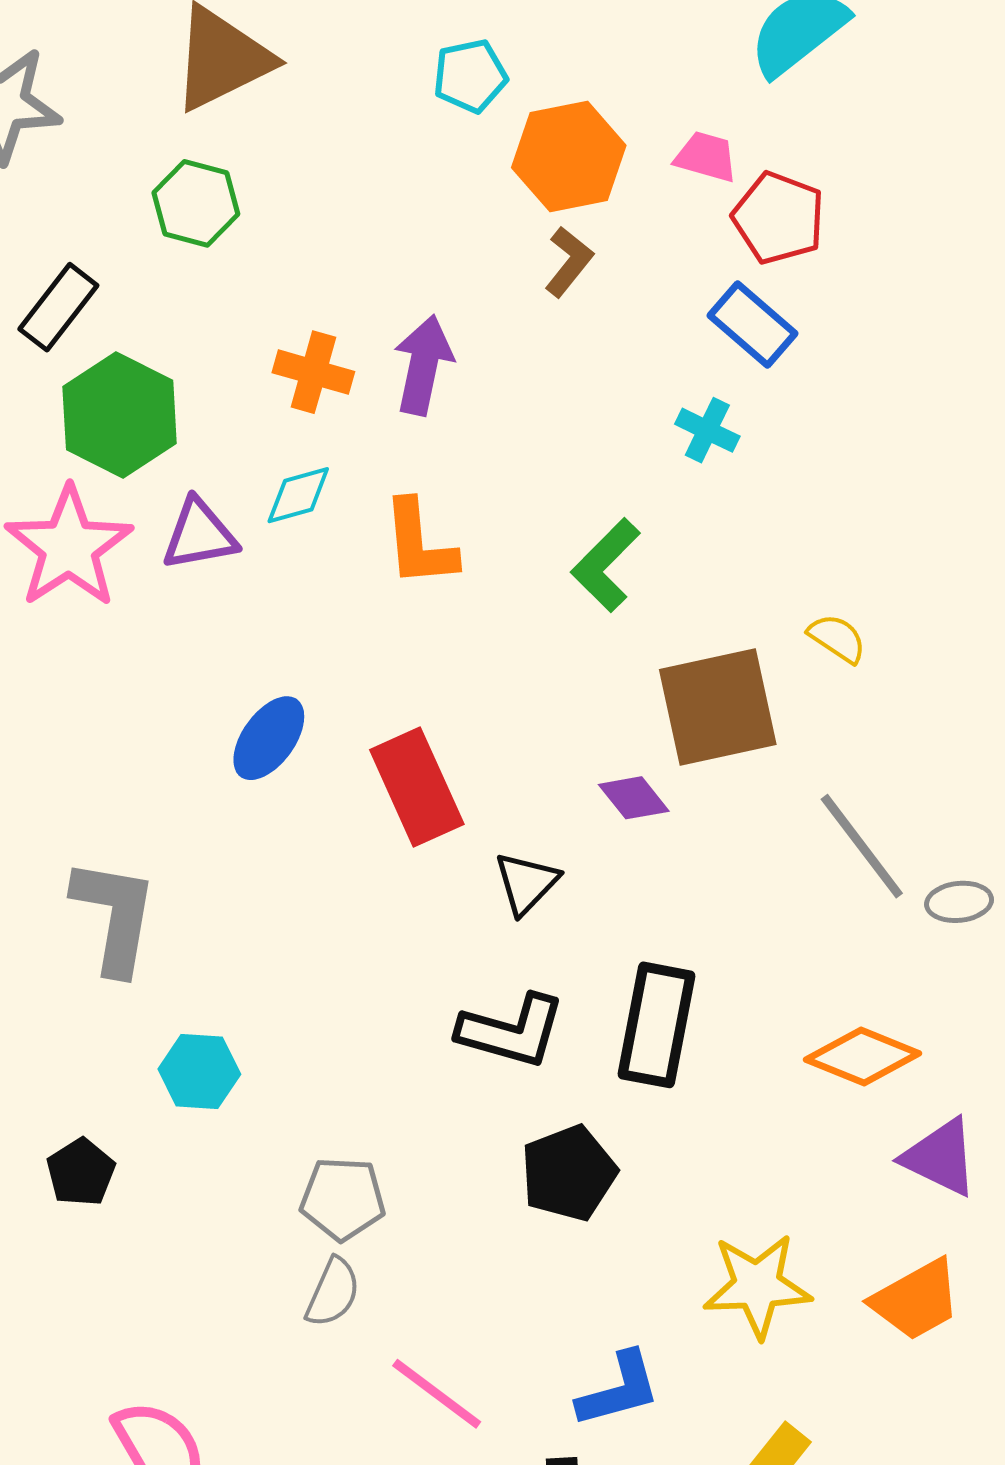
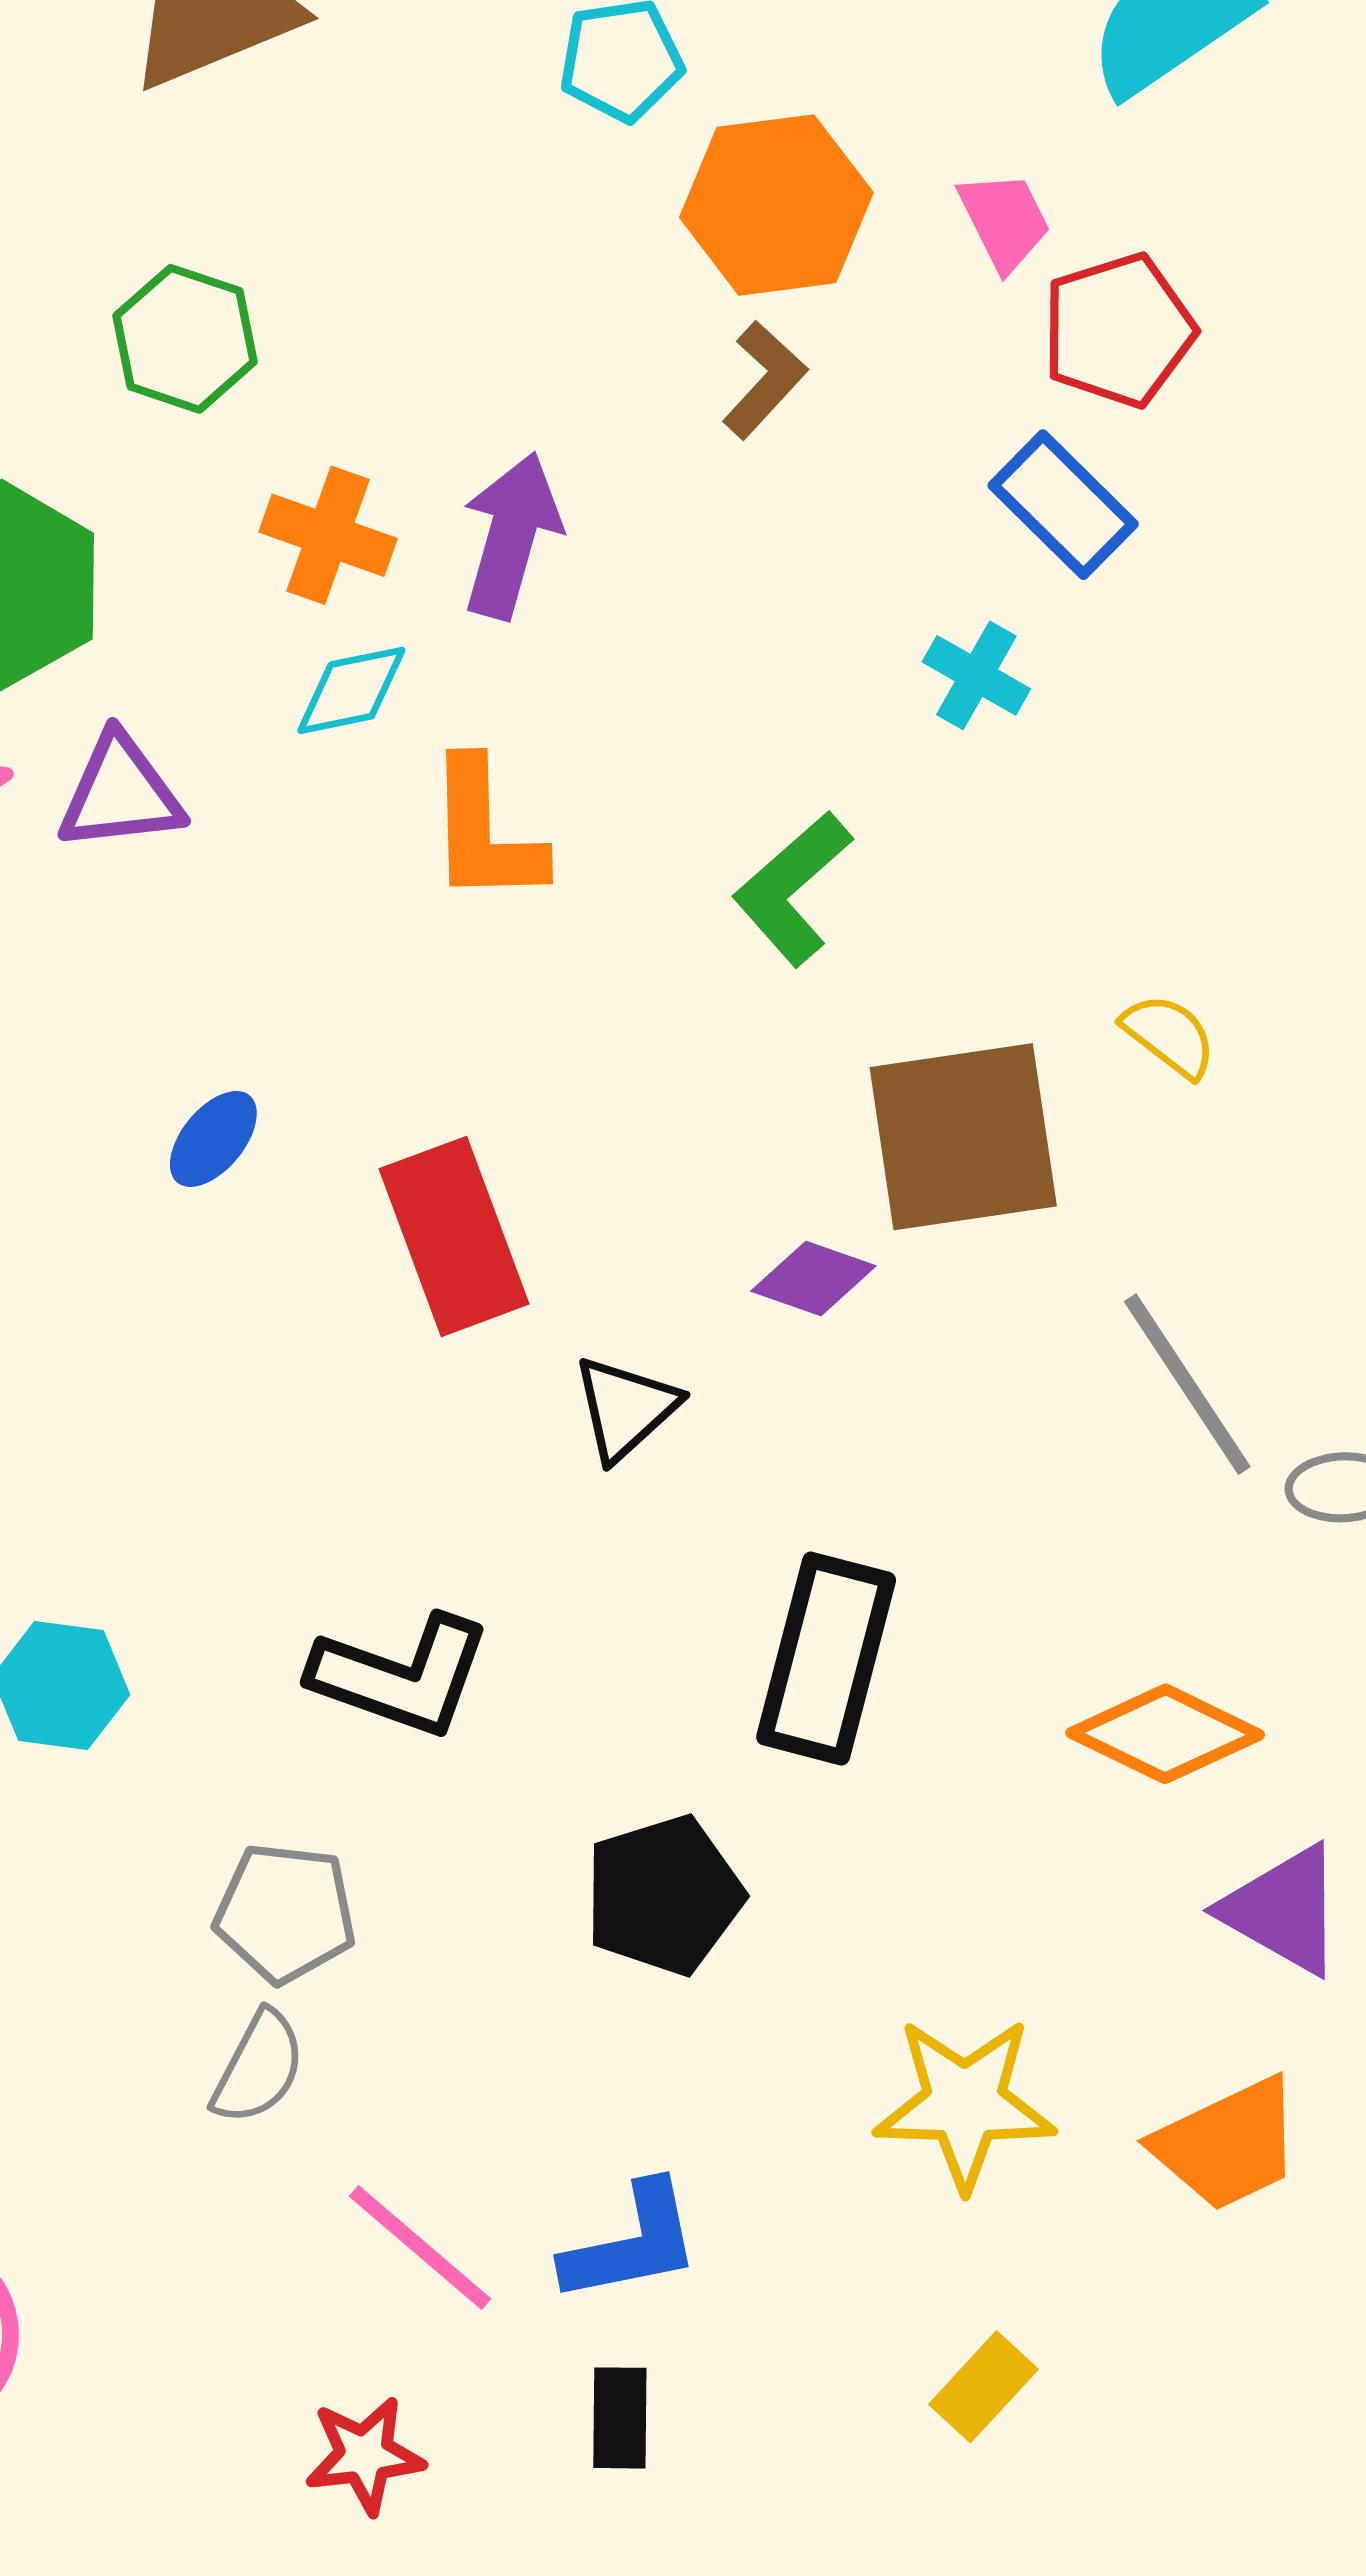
pink trapezoid: (706, 157) -> (1004, 221), turned 44
green hexagon: (196, 203) -> (185, 339), moved
red pentagon: (779, 218) -> (1118, 330), turned 30
cyan diamond: (298, 495) -> (351, 690), moved
blue ellipse: (269, 738) -> (213, 1139), size x0.7
purple diamond: (634, 798) -> (813, 1279), turned -36
black L-shape: (512, 1031) -> (401, 1676), moved
blue L-shape: (619, 1390) -> (632, 2243), moved

